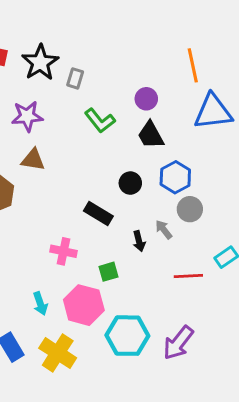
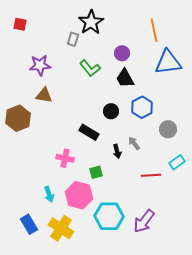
black star: (40, 62) -> (91, 22), moved
gray circle: (190, 209) -> (168, 129), moved

